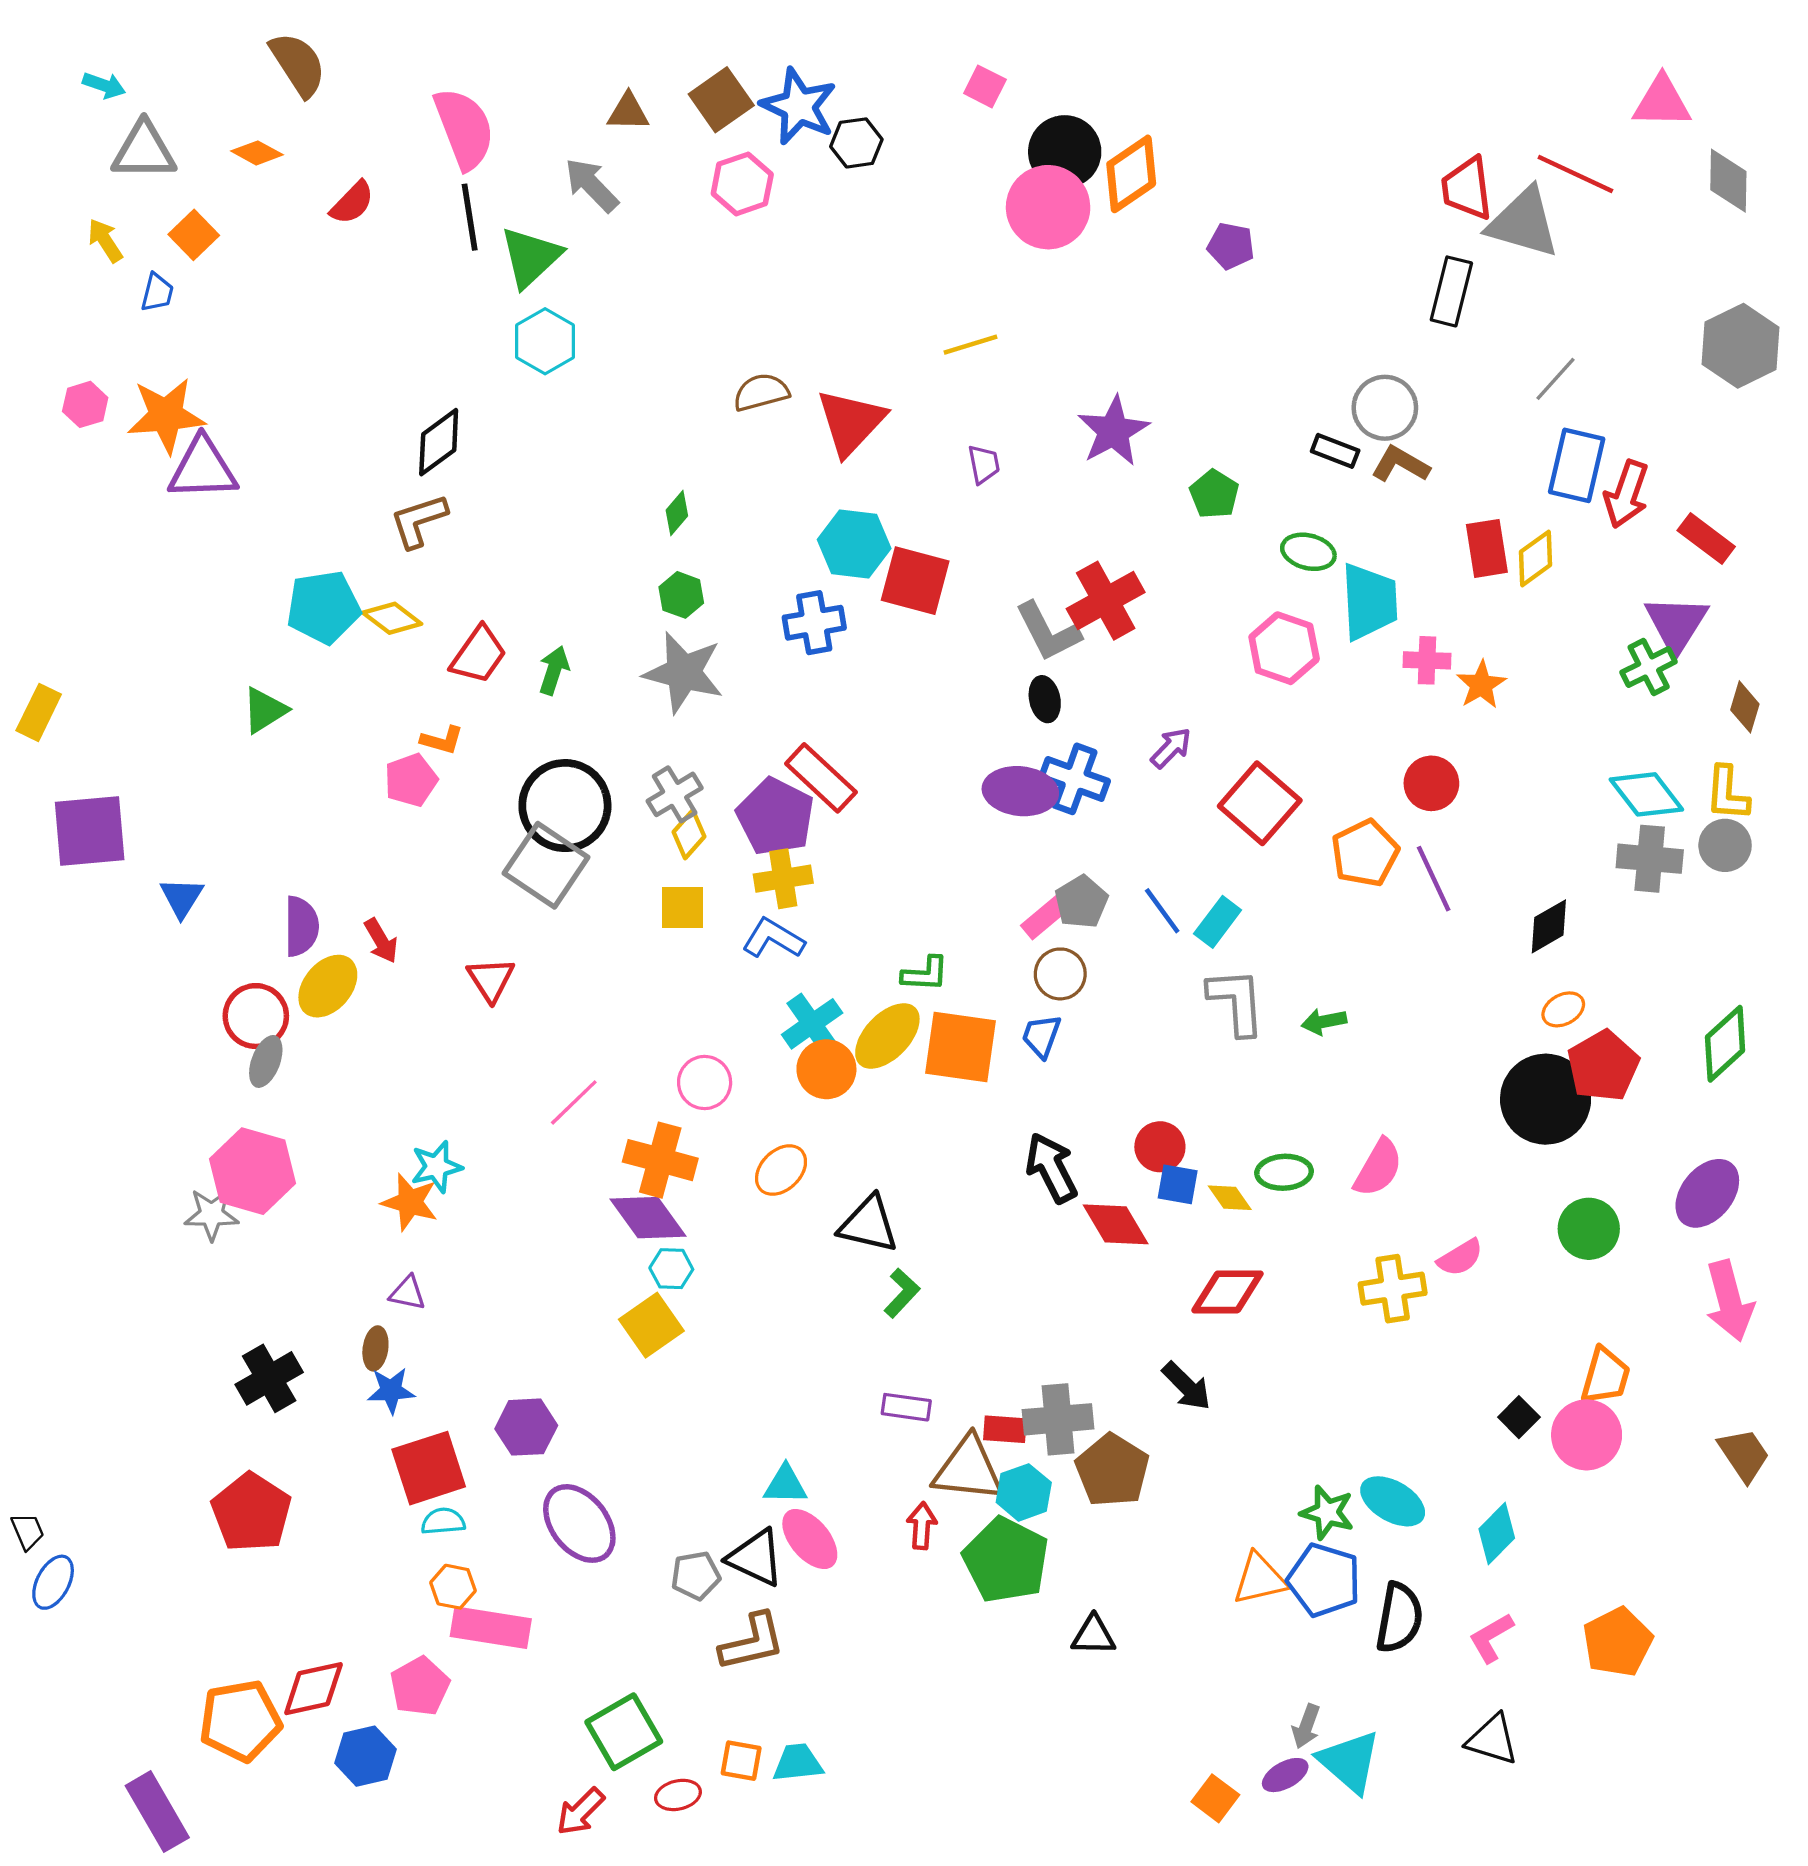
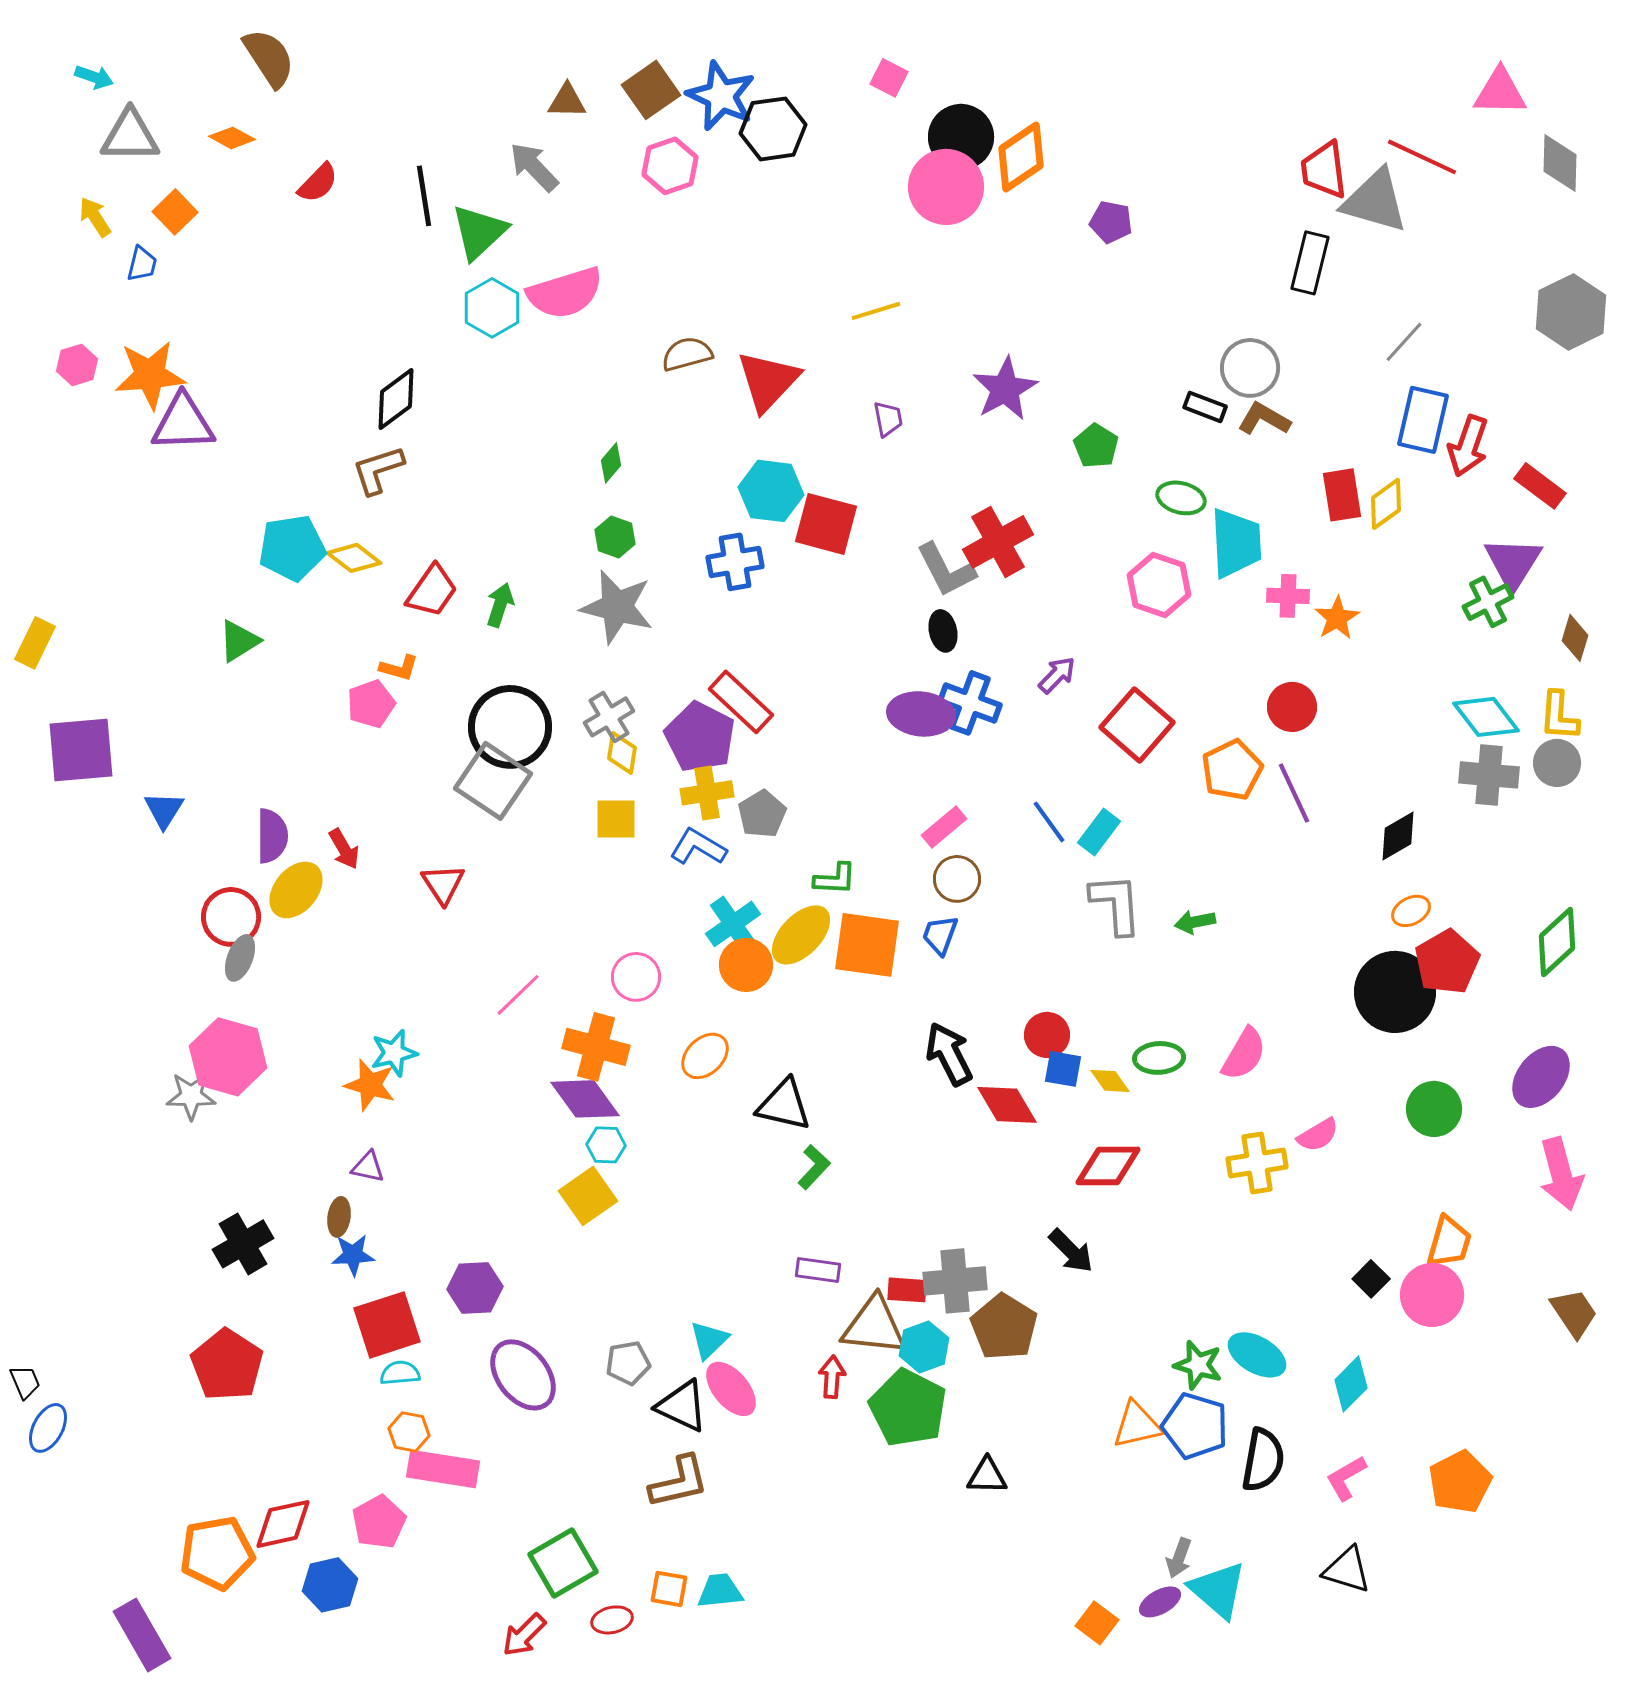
pink semicircle: (464, 129) -> (565, 293), moved, turned 94
black hexagon: (856, 143) -> (773, 129), size x1.4
yellow diamond: (689, 834) -> (622, 753), turned -33
gray pentagon: (1081, 902) -> (762, 814), moved
cyan triangle: (785, 1485) -> (709, 1340), turned -45
gray pentagon: (696, 1576) -> (628, 1363), moved

